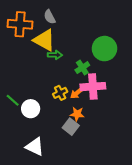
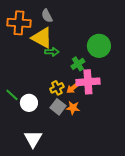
gray square: (71, 127) -> (58, 107), moved
white triangle: (35, 147) -> (33, 139), turned 36

